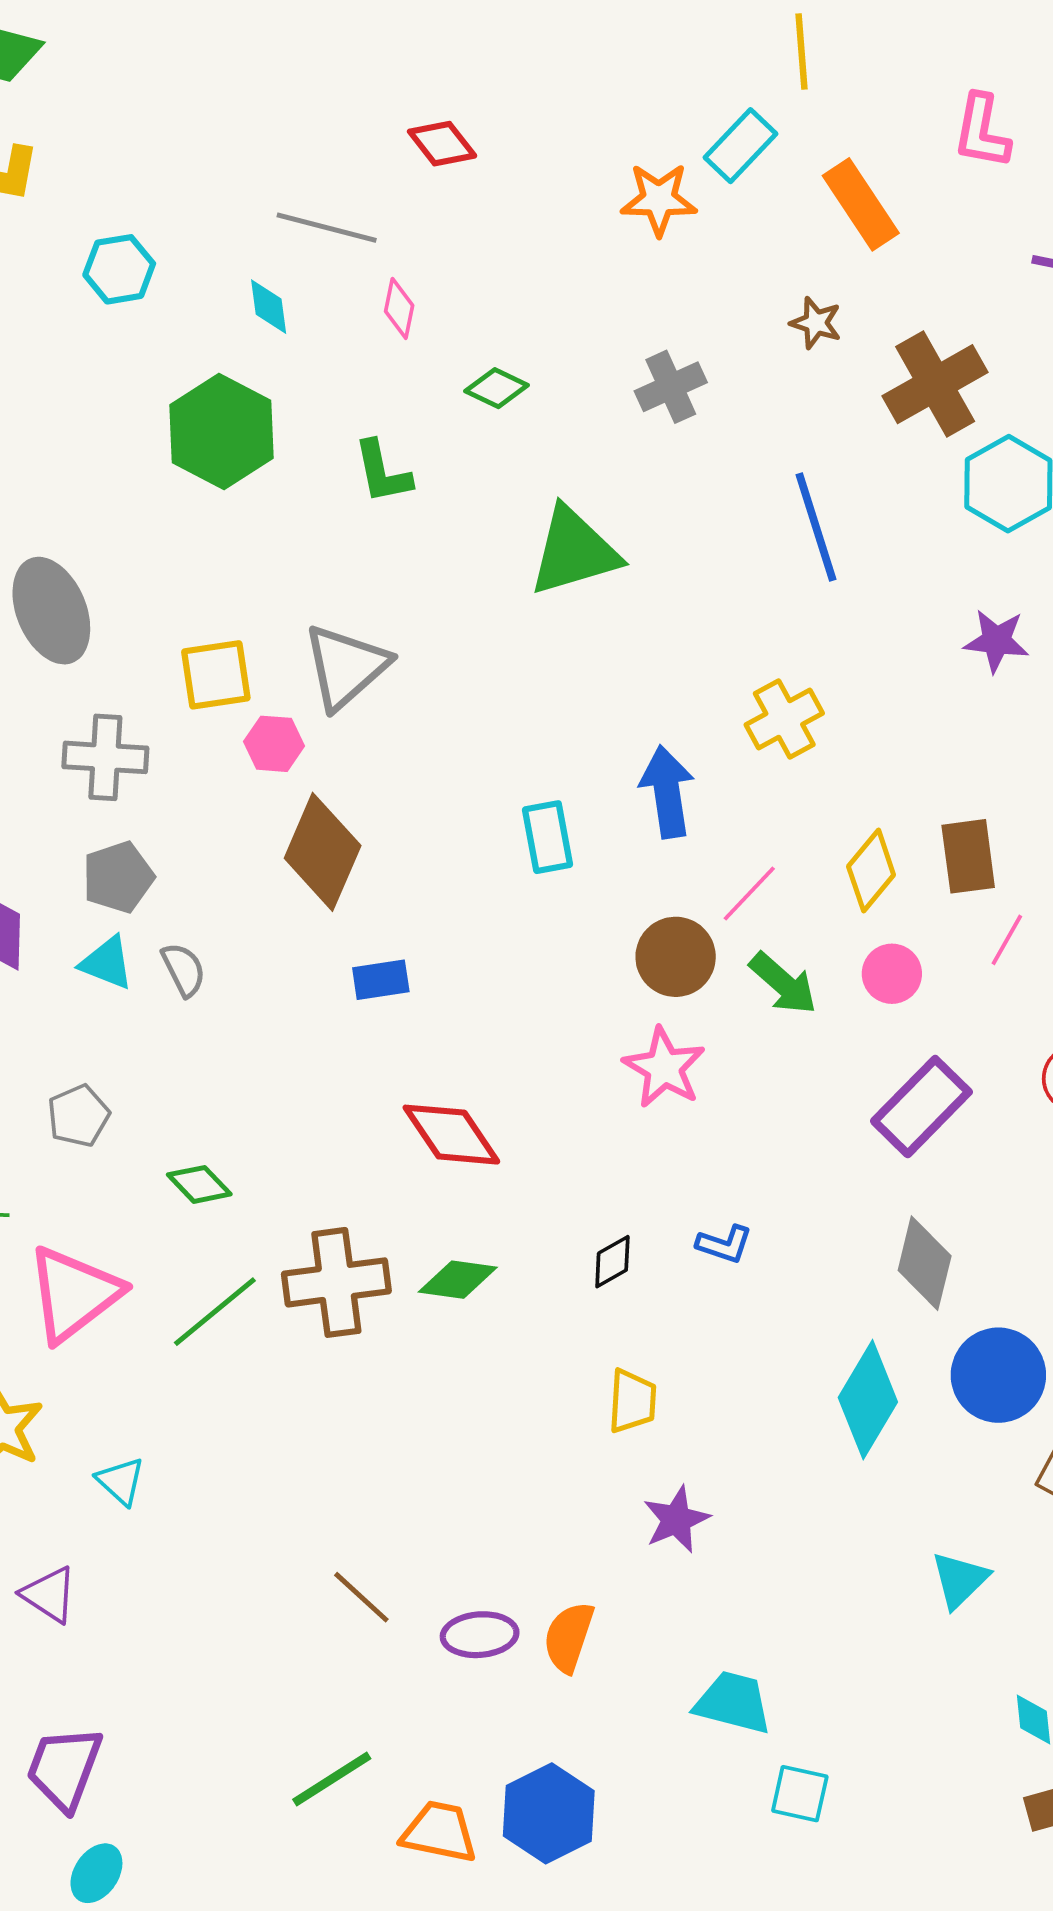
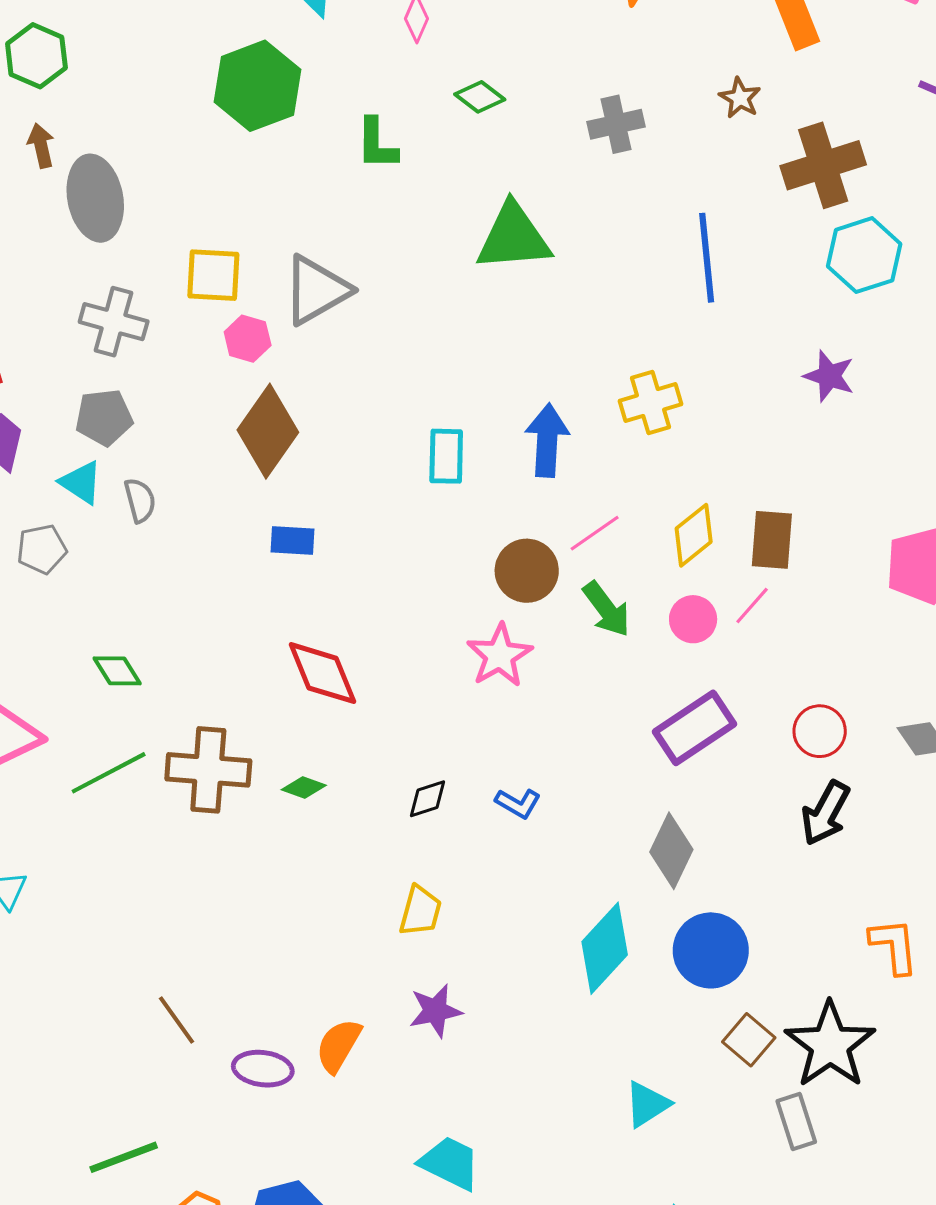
pink line: (1007, 940) -> (752, 606), moved
gray pentagon: (78, 1116) -> (42, 549), moved
green diamond: (458, 1280) -> (304, 788), size x0.7
orange semicircle: (569, 1637) -> (338, 1046), moved

